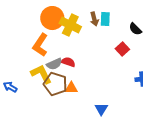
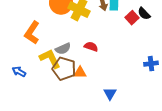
orange L-shape: (40, 45) -> (32, 33), moved
red square: (122, 49) -> (132, 18), moved
red semicircle: (68, 62) -> (91, 47), moved

